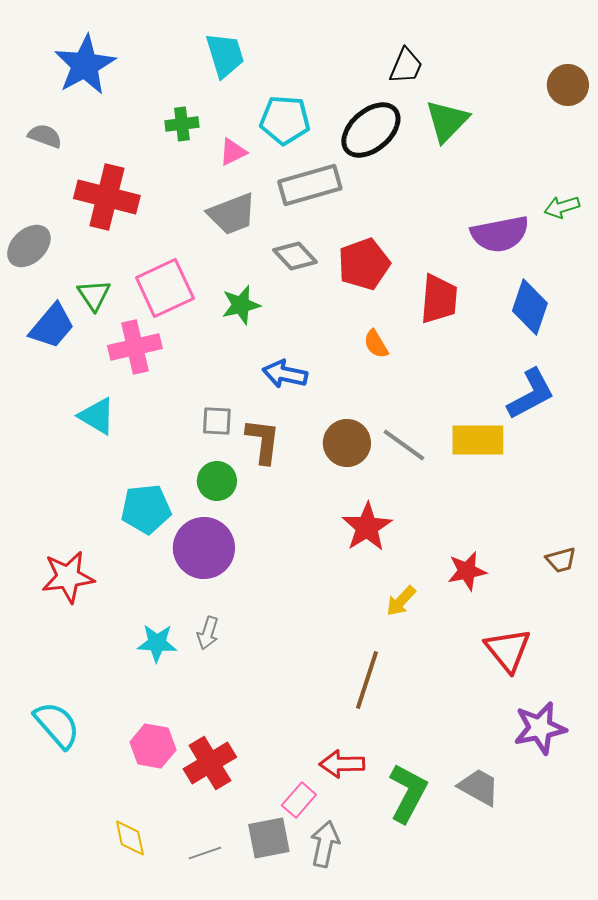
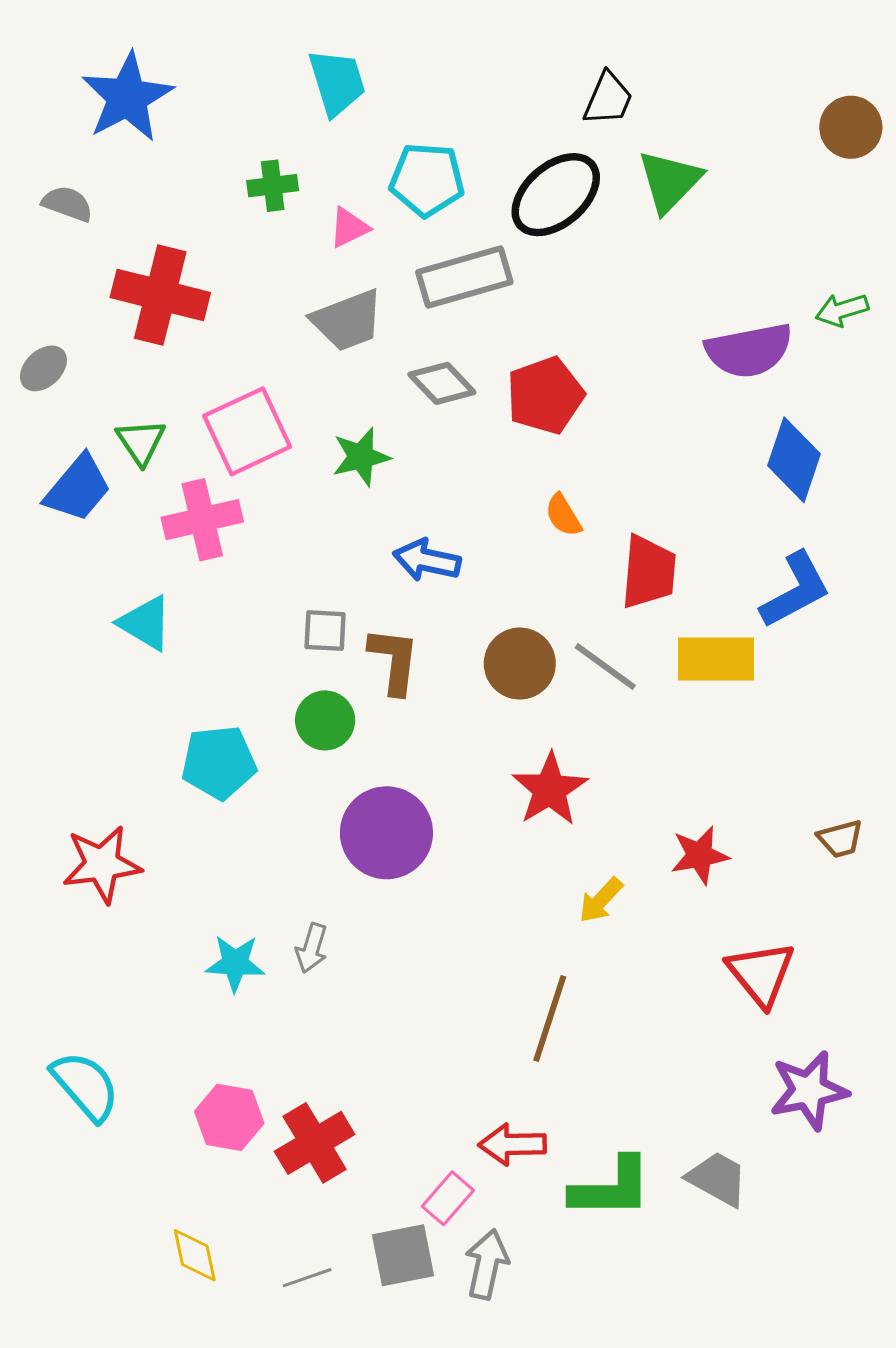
gray ellipse: (29, 246) -> (43, 368), size x0.7
red trapezoid: (439, 299) -> (649, 572), moved
purple circle: (204, 548) -> (386, 833), moved
green L-shape: (408, 793) -> (611, 1188), turned 62

